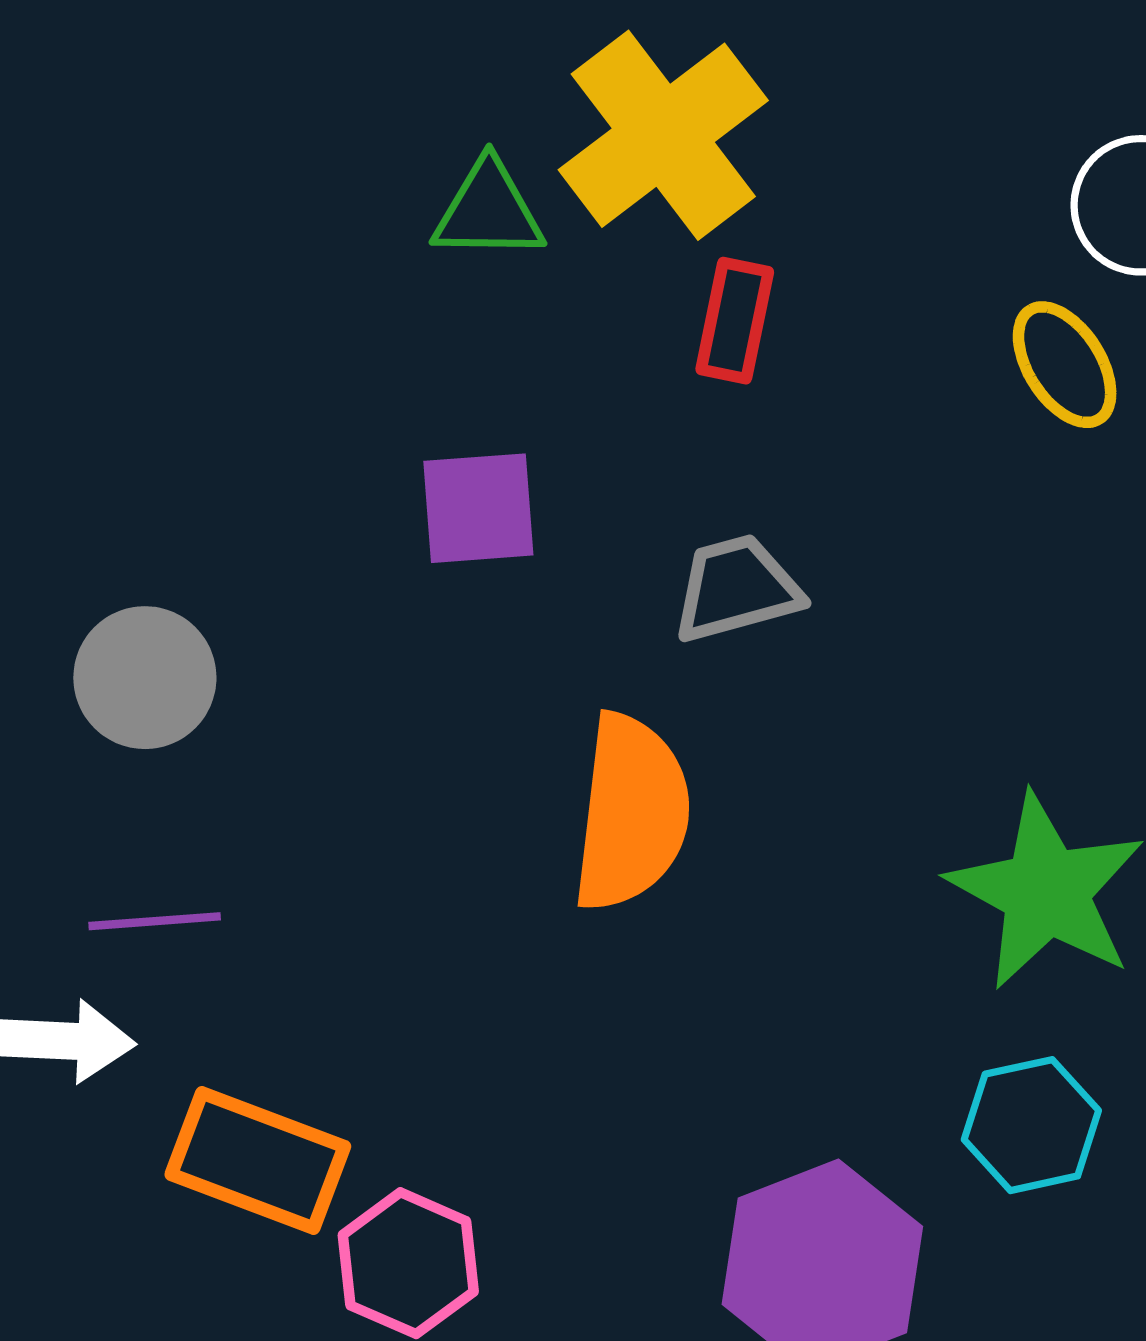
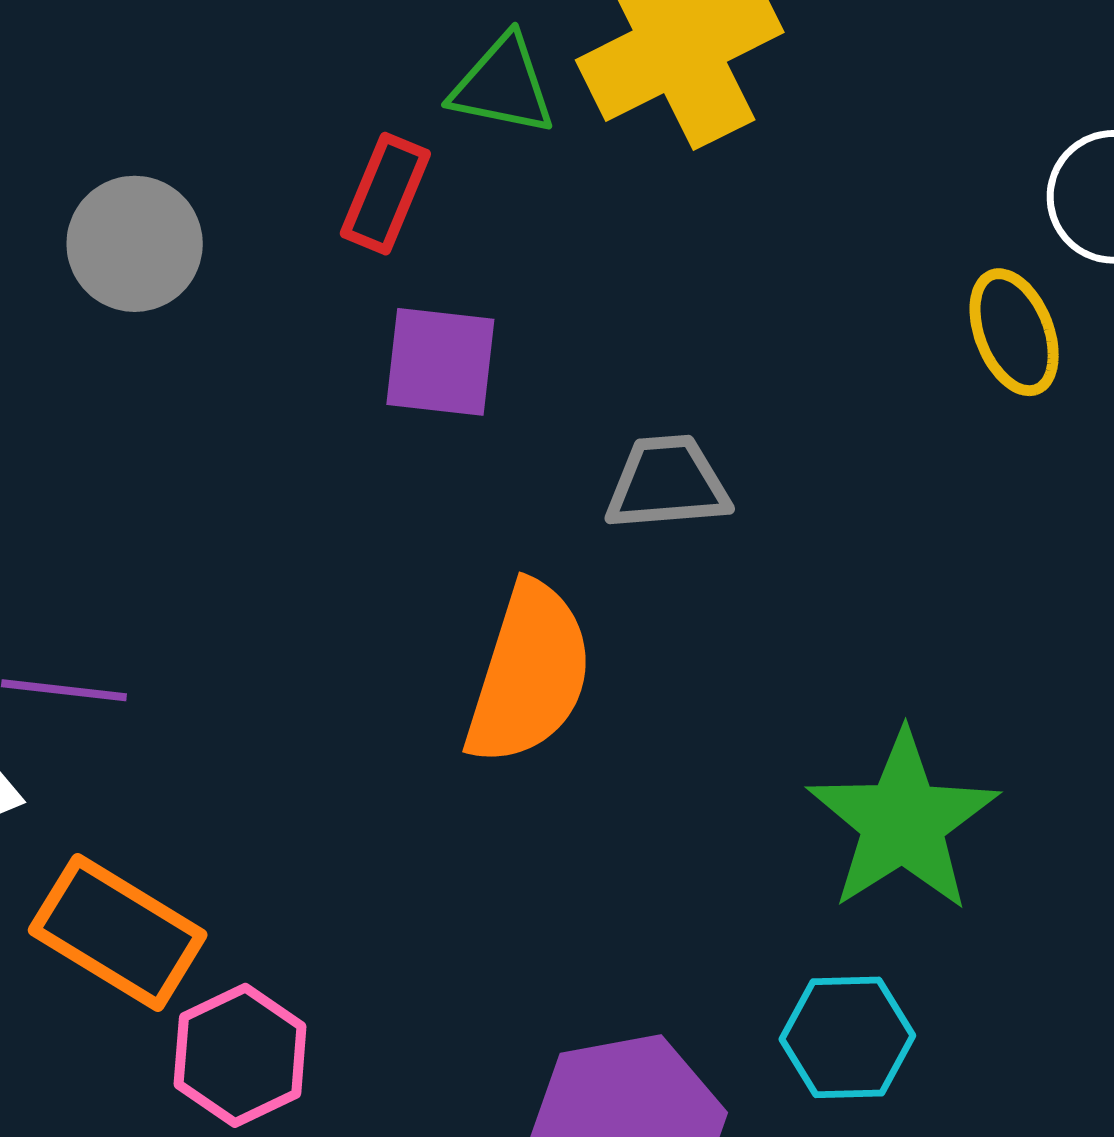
red rectangle: (735, 321) -> (385, 194), moved
gray circle: (145, 678) -> (135, 244), moved

